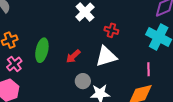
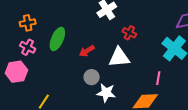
pink cross: (14, 64) -> (28, 47), turned -35

